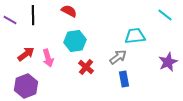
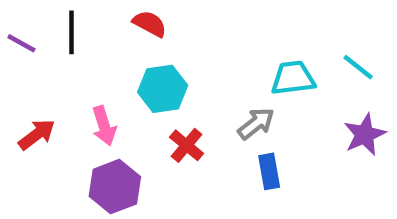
cyan line: (165, 15) -> (358, 67), moved
red arrow: (26, 54) -> (37, 134), moved
purple hexagon: (26, 86) -> (115, 187), moved

